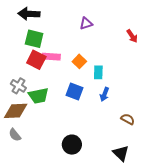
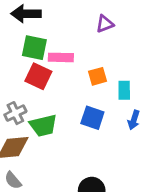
pink rectangle: (51, 57) -> (61, 57), moved
orange square: (79, 61) -> (97, 76), turned 32
gray cross: (18, 86) -> (15, 113), turned 35

